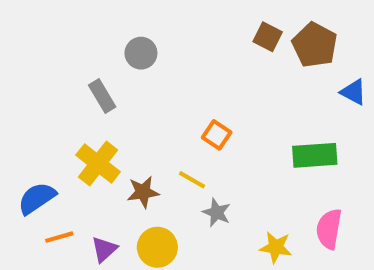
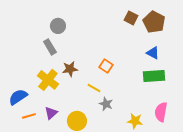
gray circle: (141, 53) -> (58, 26), moved
blue triangle: (353, 92) -> (153, 53), moved
brown star: (143, 192) -> (70, 69), moved
purple triangle: (104, 249) -> (51, 113), moved

